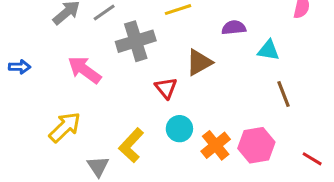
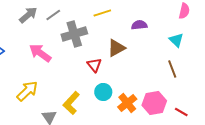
cyan triangle: (268, 50) -> (176, 40), moved, turned 35
red line: (312, 159) -> (181, 112), moved

